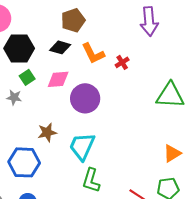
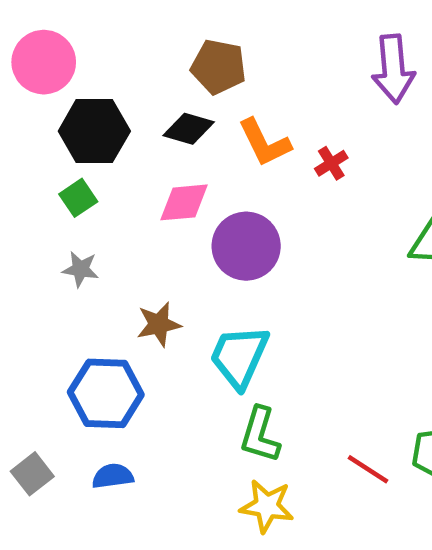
brown pentagon: (73, 20) -> (219, 67), turned 30
green square: (27, 77) -> (78, 198), moved
gray star: (14, 97) -> (81, 269), moved

